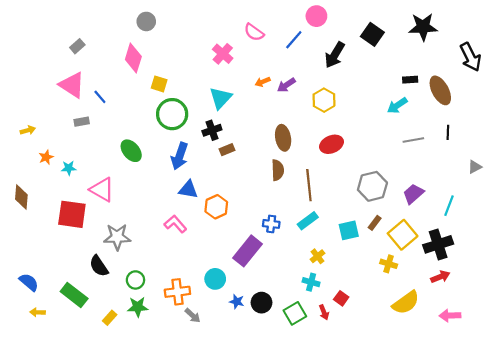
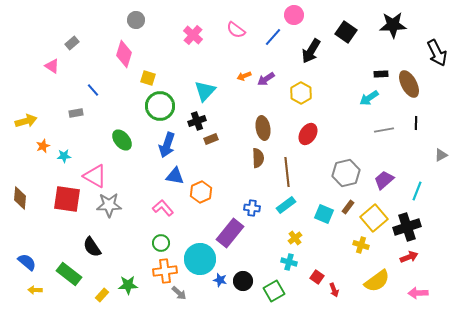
pink cross: (223, 54) -> (193, 35), moved
pink triangle: (72, 85) -> (52, 66), moved, size x0.6
yellow arrow: (28, 130) -> (26, 121), size x1.5
red ellipse: (332, 144) -> (308, 134), turned -35
brown diamond: (21, 197) -> (20, 198), moved
cyan square: (349, 230) -> (324, 214), turned 36
gray star: (117, 237) -> (109, 205), moved
cyan circle: (215, 279) -> (200, 259), size x1.6
green circle: (135, 280) -> (161, 243), moved
red arrow: (324, 312) -> (334, 290), moved

